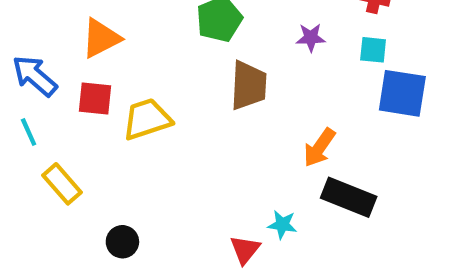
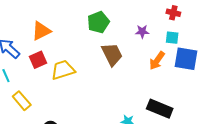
brown trapezoid: (249, 86) -> (112, 54), turned -30
red square: (95, 99) -> (38, 60), turned -30
orange arrow: (319, 148) -> (157, 61), moved

